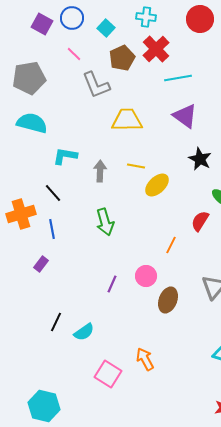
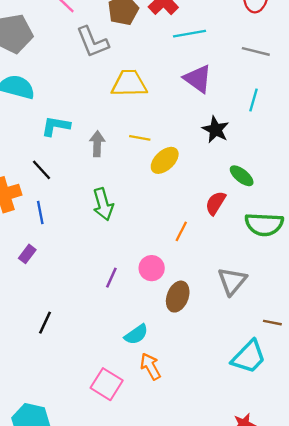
cyan semicircle: (84, 332) -> (136, 334), moved

